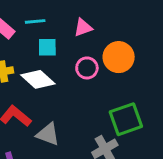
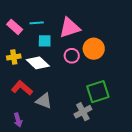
pink triangle: (83, 27) -> (70, 28), size x1.6

